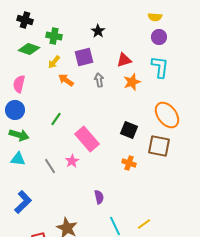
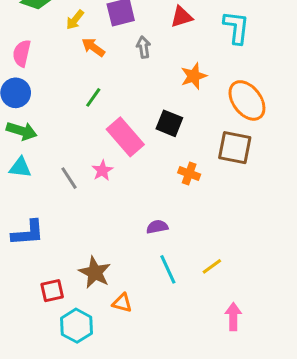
orange star: (132, 82) -> (194, 76), moved
green line: (56, 119) -> (93, 97), moved
black square: (129, 130) -> (169, 123), moved
purple semicircle: (99, 197) -> (157, 227), moved, turned -88
blue L-shape: (23, 202) -> (28, 233), turned 40

